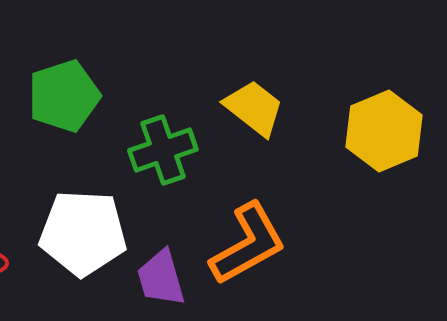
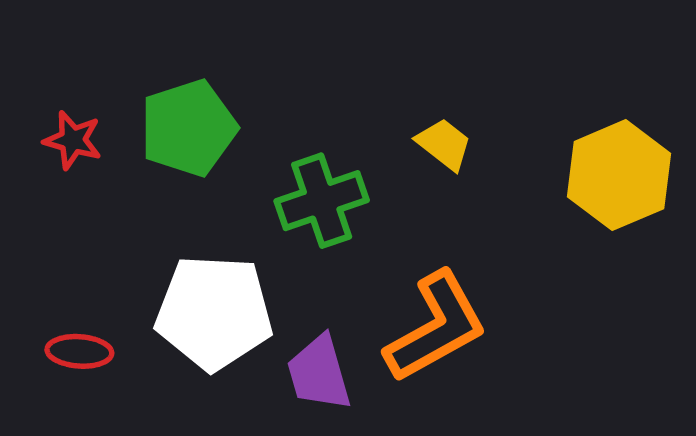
yellow trapezoid: (254, 108) -> (444, 144), size x0.7

